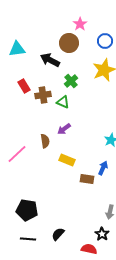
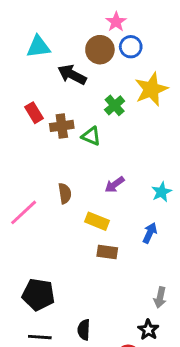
blue circle: (105, 41) -> (131, 47), moved
cyan triangle: (17, 49) -> (38, 47), moved
green cross: (71, 81) -> (115, 105), moved
purple arrow: (64, 129) -> (115, 185), moved
brown rectangle: (87, 179) -> (107, 252), moved
black semicircle: (58, 234) -> (84, 330), turned -40

